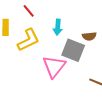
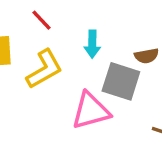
pink triangle: (54, 66) -> (91, 111), turned 40

